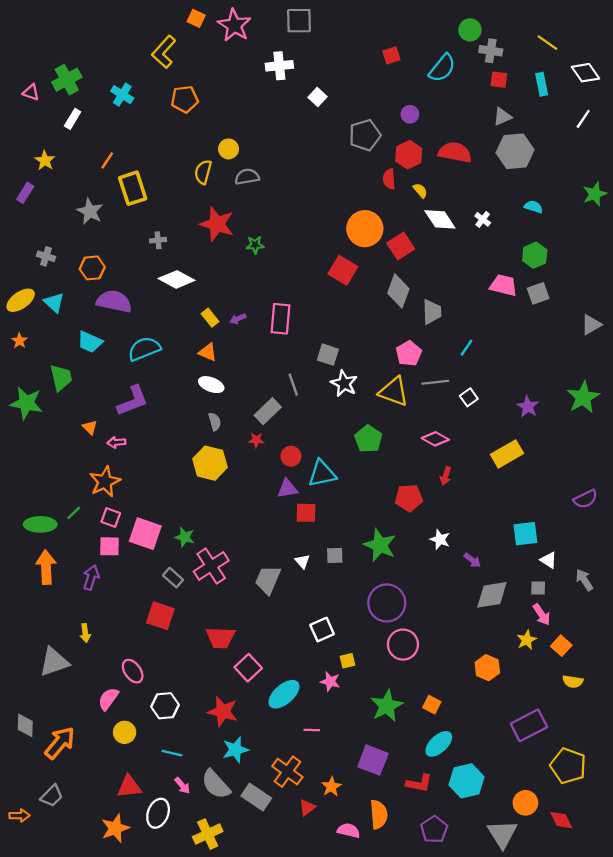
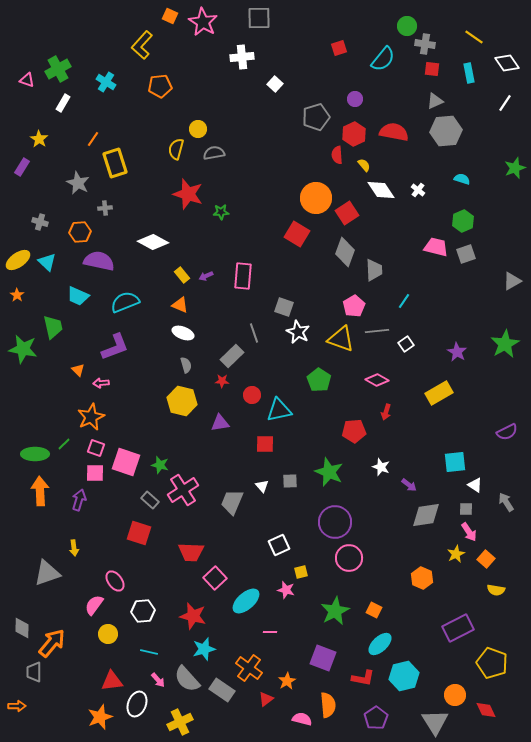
gray cross: (158, 240) -> (105, 208), moved
purple triangle: (287, 489) -> (220, 423), moved
gray trapezoid: (52, 796) -> (34, 672), moved, turned 135

